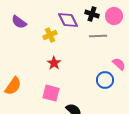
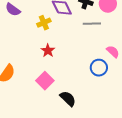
pink square: (51, 93) -> (45, 81), turned 30

